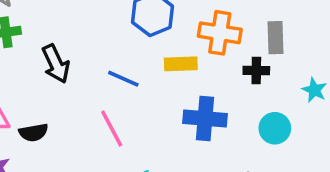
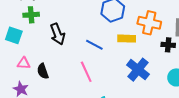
blue cross: (205, 118) -> (138, 70), turned 30
black semicircle: (33, 132) -> (43, 71), turned 77

